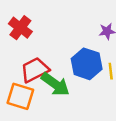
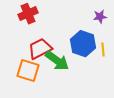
red cross: (20, 28) -> (28, 14), turned 30

